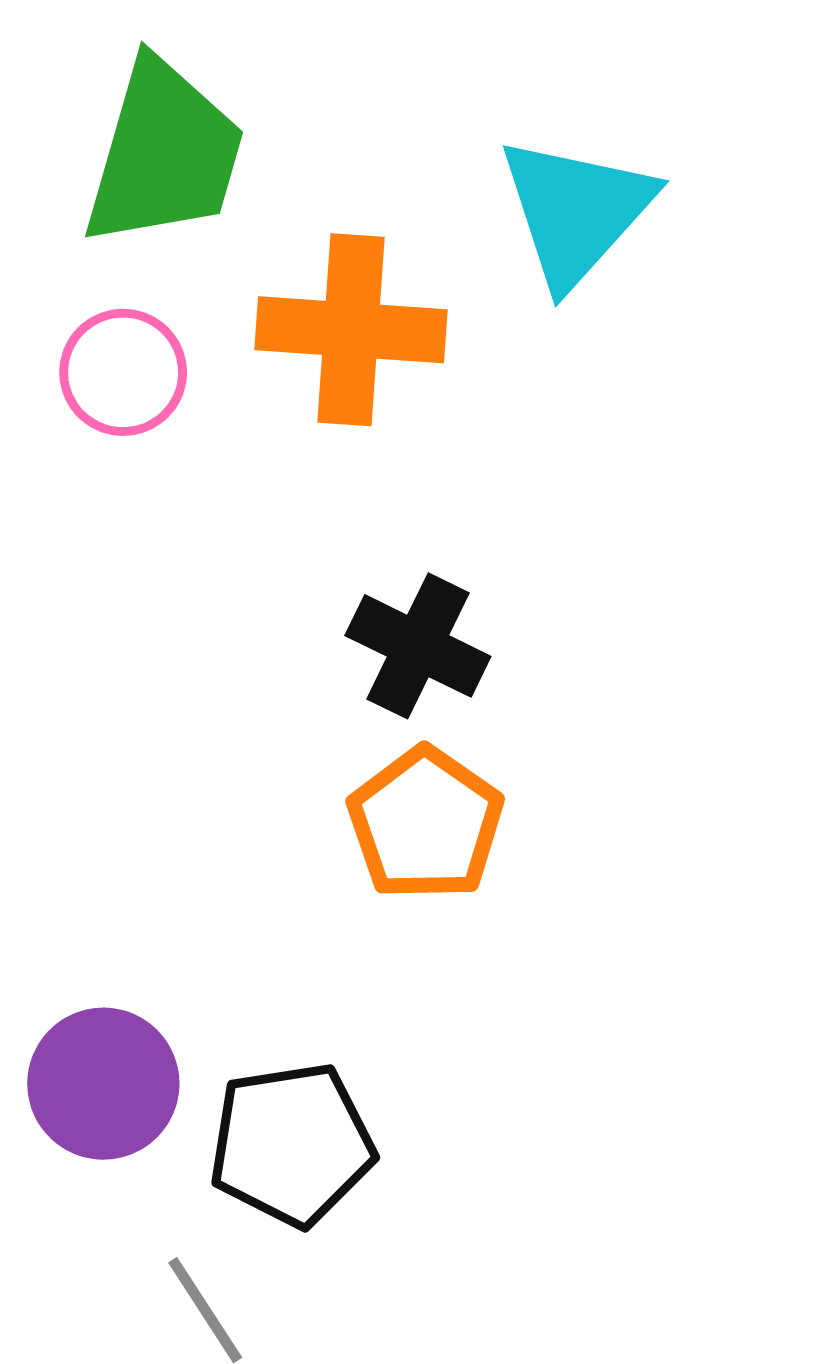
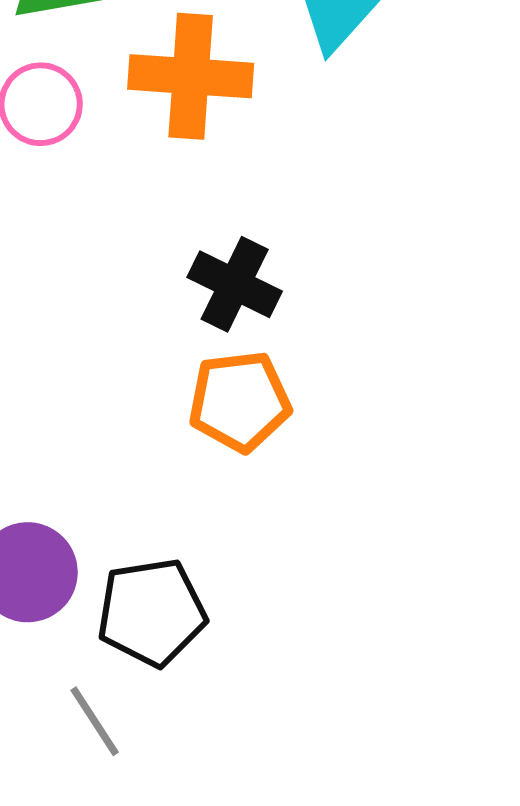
orange pentagon: (426, 824) -> (240, 401), turned 30

